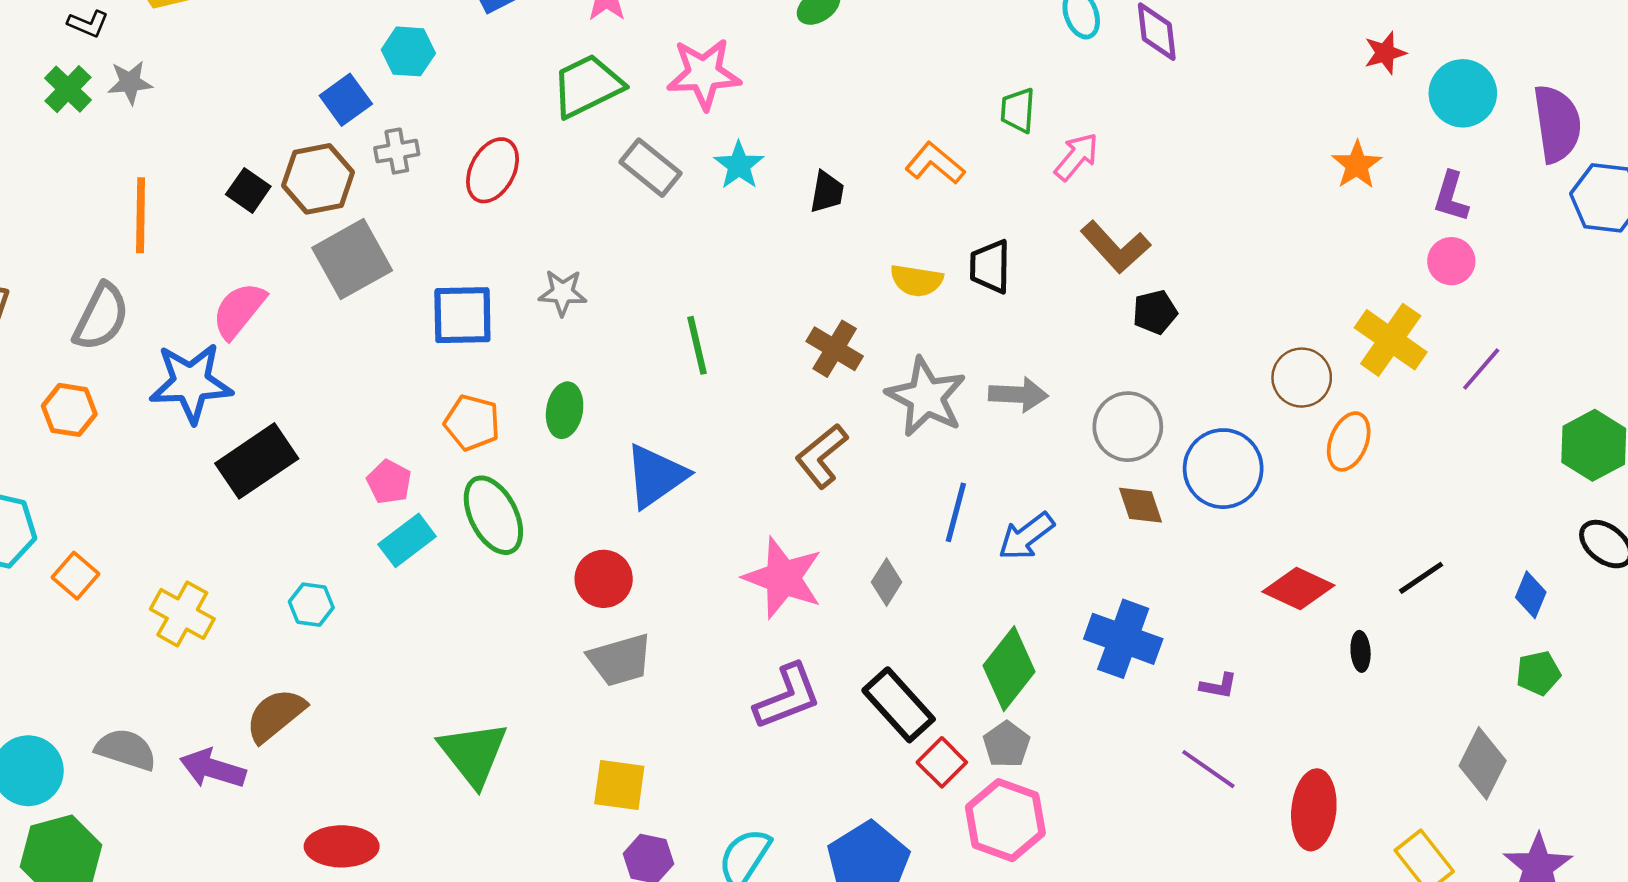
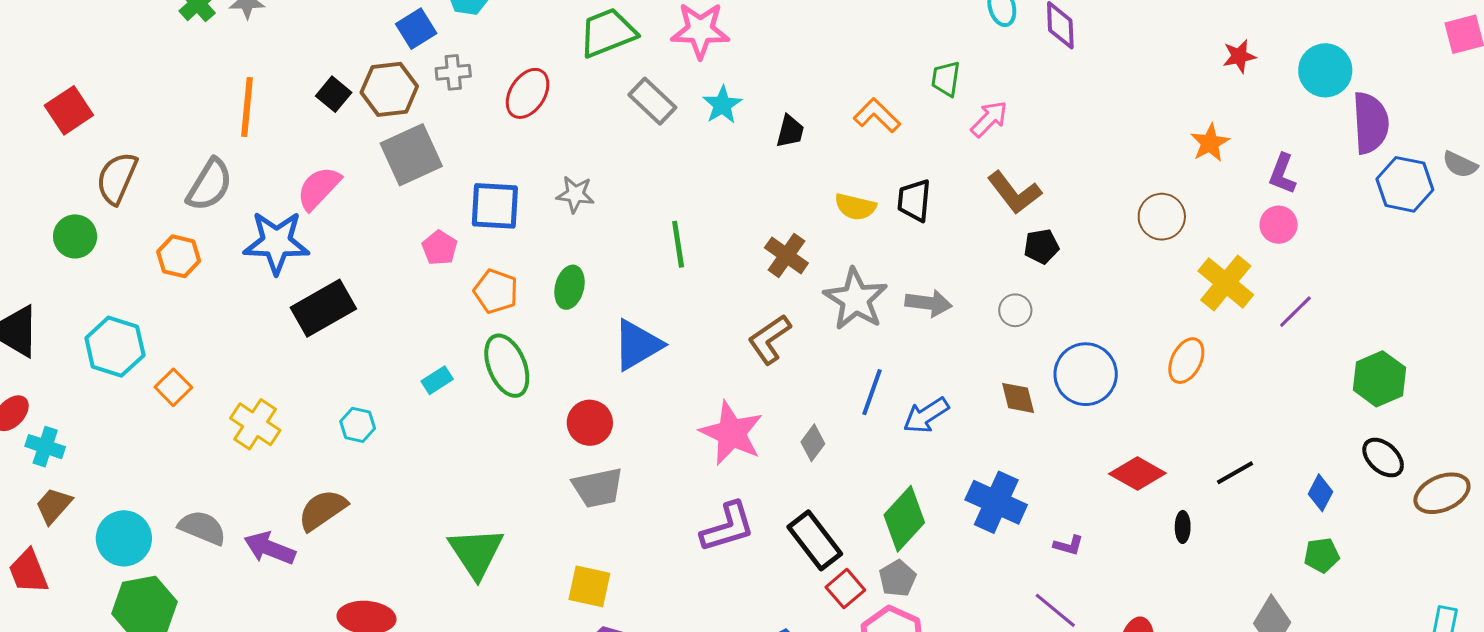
cyan circle: (1463, 93) -> (1325, 70), moved
brown circle: (1302, 378) -> (1162, 217), moved
gray circle: (1128, 427) -> (1015, 310), moved, size x0.6
pink pentagon: (389, 482) -> (440, 248), moved
cyan rectangle: (407, 540) -> (437, 380), size x0.7

